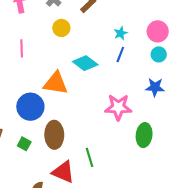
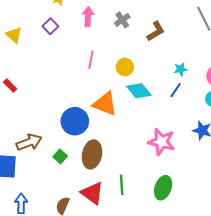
yellow circle: (61, 28) -> (125, 67), moved
pink line: (22, 48) -> (91, 60), moved
green ellipse: (144, 135) -> (163, 188), moved

